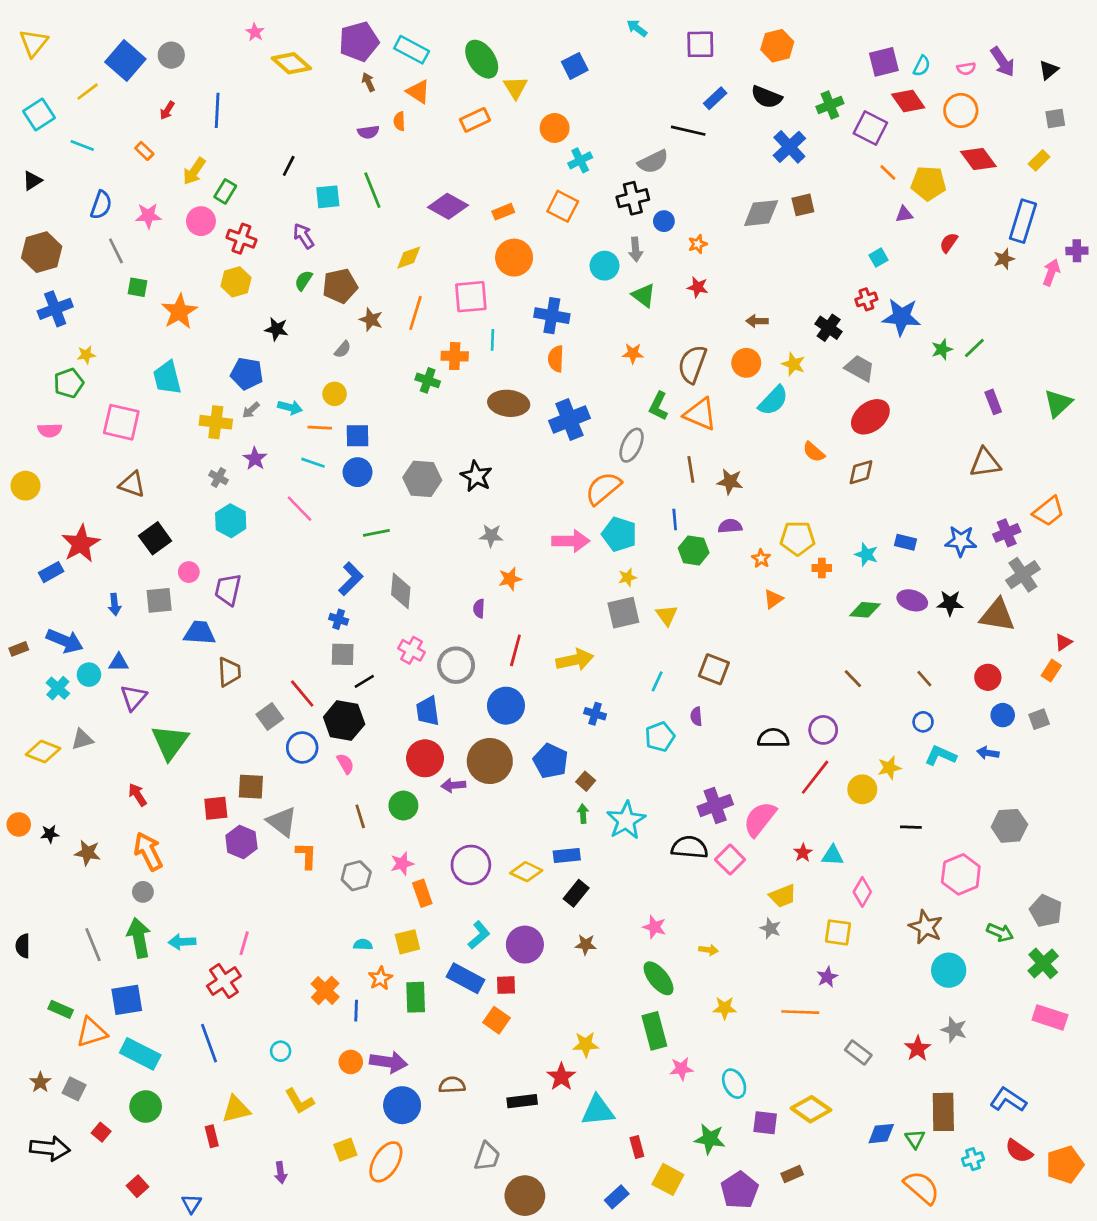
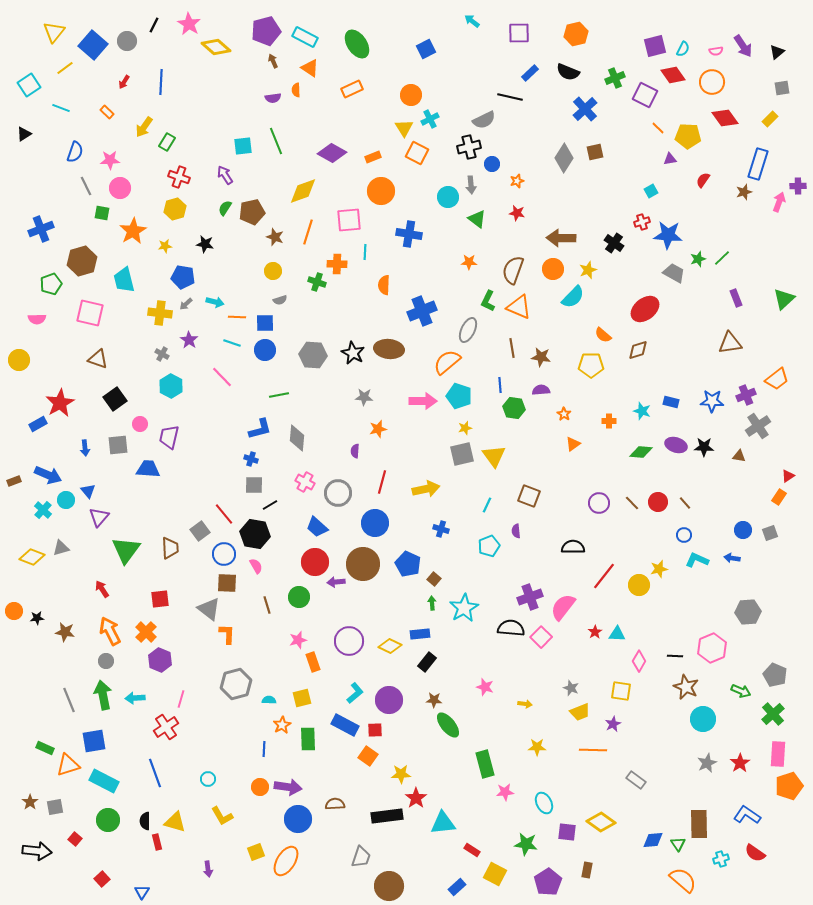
pink star: (255, 32) -> (189, 24), size x1.6
yellow triangle: (34, 43) -> (54, 32), moved
yellow triangle: (515, 87) -> (404, 128), moved
black line: (289, 166) -> (154, 25), moved
gray diamond: (761, 213) -> (564, 158), turned -52
pink circle: (201, 221) -> (120, 188), moved
brown hexagon: (42, 252) -> (82, 261), moved
yellow diamond: (409, 258) -> (303, 191), size x1.4
brown arrow: (757, 321) -> (561, 238), size x1.8
gray semicircle: (343, 349) -> (280, 300), moved, turned 32
yellow star: (86, 355) -> (165, 246), moved
orange semicircle: (556, 359) -> (384, 285), moved
yellow star: (793, 364) -> (588, 270), turned 30
gray trapezoid: (860, 368) -> (674, 273), moved
yellow circle: (335, 394) -> (273, 271), moved
brown ellipse: (509, 403) -> (389, 349), moved
yellow pentagon: (798, 538) -> (591, 365), moved
blue L-shape: (351, 579) -> (260, 429), turned 30
yellow triangle: (667, 615) -> (494, 456), size x1.4
brown triangle: (997, 615) -> (739, 456), size x0.5
blue triangle: (119, 662) -> (88, 491), turned 49
brown trapezoid: (229, 672) -> (170, 548), moved
red circle: (988, 677) -> (658, 502), moved
blue trapezoid: (428, 711) -> (317, 527), turned -40
purple circle: (823, 730) -> (599, 503), moved
brown square: (251, 787) -> (227, 583), moved
black line: (911, 827) -> (675, 656), moved
purple hexagon: (241, 842) -> (160, 660), moved
gray hexagon: (356, 876) -> (236, 684), moved, size x1.4
yellow trapezoid: (783, 896) -> (580, 712), moved
black semicircle: (23, 946) -> (145, 821), moved
green ellipse: (659, 978) -> (448, 725), moved
orange cross: (325, 990) -> (146, 632), moved
pink rectangle: (1050, 1017) -> (778, 754), turned 75
gray star: (954, 1030) -> (707, 763), turned 30
yellow star: (586, 1044) -> (401, 774), moved
red star: (918, 1048) -> (740, 763), moved
gray square: (74, 1089) -> (55, 807), turned -36
black rectangle: (522, 1101) -> (387, 816), size x1.4
yellow triangle: (236, 1109) -> (175, 822), turned 30
red rectangle: (637, 1147) -> (472, 850), turned -42
orange pentagon: (1065, 1165) -> (789, 786), moved
brown rectangle: (792, 1174) -> (587, 870), turned -56

